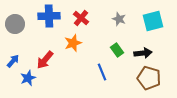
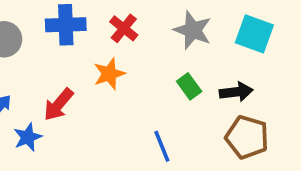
gray star: (119, 19) -> (193, 30), size x1.5
cyan square: (153, 21) -> (254, 34), turned 35
blue line: (102, 72) -> (162, 146), moved

